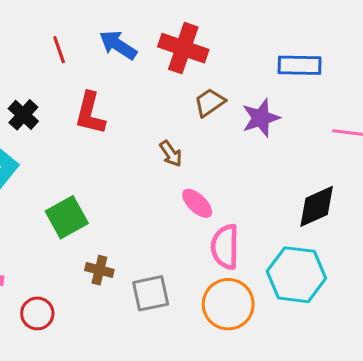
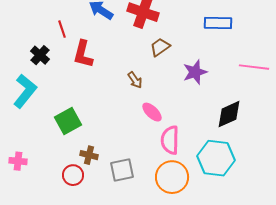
red line: (59, 50) -> (62, 29), moved
purple star: (261, 118) -> (195, 72), moved
red circle: (37, 313) -> (73, 175), moved

